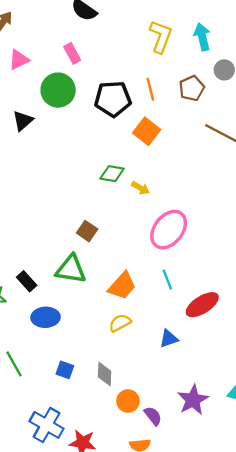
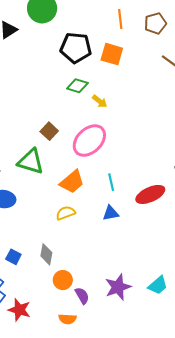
black pentagon: (113, 99) -> (76, 48), moved
orange square: (147, 131) -> (112, 54), turned -30
pink ellipse: (169, 230) -> (89, 141), moved
red ellipse: (202, 305) -> (150, 194), moved
blue triangle: (169, 339) -> (111, 213), moved
blue square: (65, 370) -> (13, 257), moved

